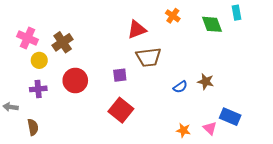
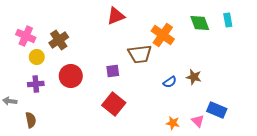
cyan rectangle: (236, 13) -> (228, 20), moved
orange cross: (173, 16) -> (163, 35), moved, size x1.6
red triangle: (137, 30) -> (116, 16), moved

